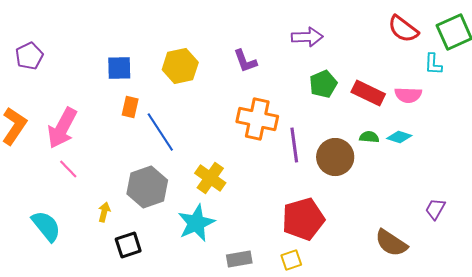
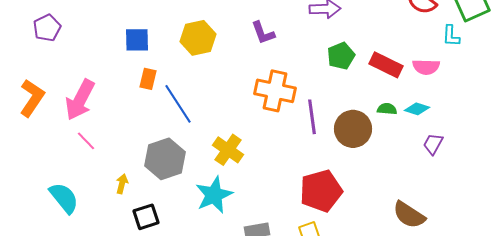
purple trapezoid: (435, 209) -> (433, 144), moved

